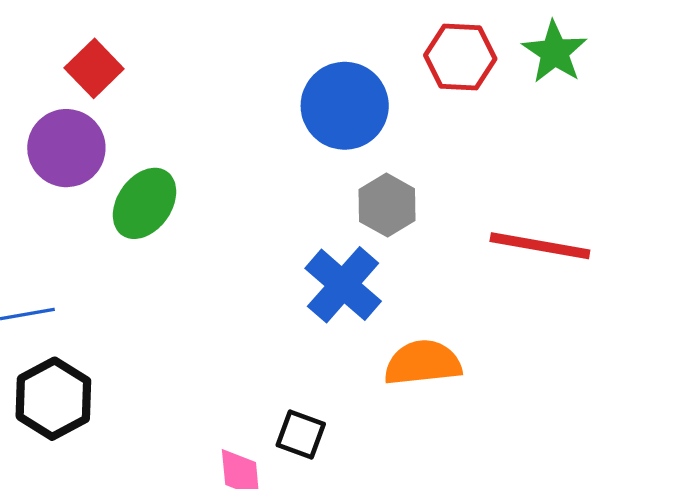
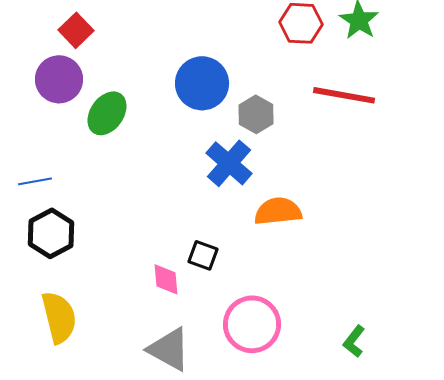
blue circle: (345, 106) -> (202, 83), moved
red line: (540, 246) -> (344, 95), moved

